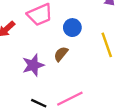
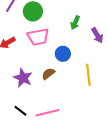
purple star: (33, 65) -> (23, 78), turned 30

